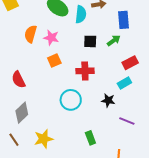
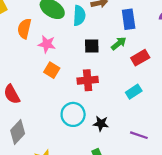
orange semicircle: (31, 34) -> (24, 29), moved
orange square: (54, 60) -> (52, 70), turned -32
red rectangle: (130, 63) -> (140, 58), moved
black star: (108, 100) -> (101, 124), moved

